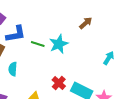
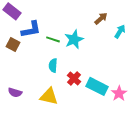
cyan arrow: (109, 58) -> (120, 31), moved
cyan semicircle: (13, 69) -> (53, 65), moved

